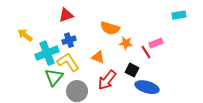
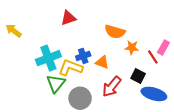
yellow arrow: (25, 35) -> (14, 31), moved
blue cross: (69, 40) -> (83, 56), moved
pink rectangle: (156, 43) -> (163, 48), turned -40
yellow L-shape: (68, 62) -> (71, 68), turned -35

